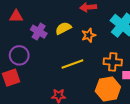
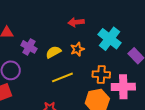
yellow semicircle: (63, 28) -> (53, 52), moved

